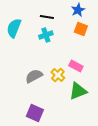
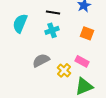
orange square: (81, 29) -> (87, 33), moved
gray semicircle: (34, 76) -> (41, 60), moved

